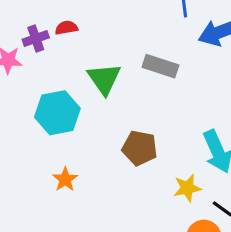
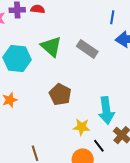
green triangle: (104, 79) -> (51, 47), turned -30

